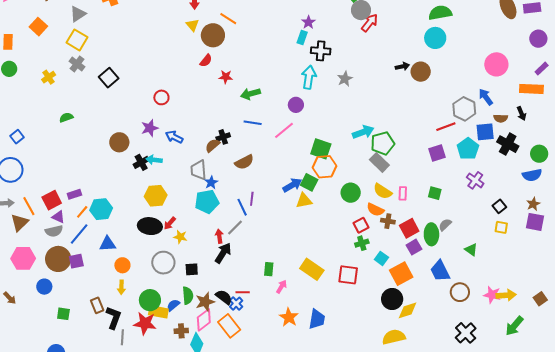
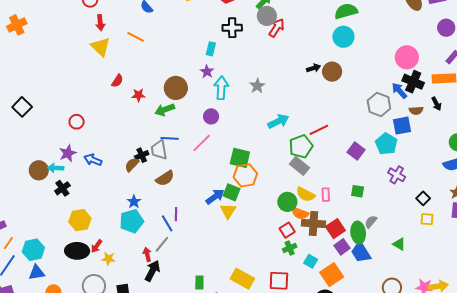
purple star: (308, 22) -> (207, 72), moved
yellow triangle: (192, 25) -> (101, 47), size x1.5
brown circle: (213, 35) -> (176, 88), moved
black cross: (321, 51) -> (232, 28), moved
red line: (446, 127) -> (319, 130), moved
cyan arrow: (363, 132) -> (278, 121), moved
black cross: (508, 144) -> (413, 82), moved
purple square: (437, 153) -> (356, 151), turned -30
cyan arrow: (154, 160) -> (56, 168), moved
gray trapezoid: (199, 170) -> (159, 150), moved
green circle: (351, 193) -> (287, 202), moved
yellow triangle: (304, 201) -> (228, 211), turned -42
cyan hexagon: (101, 209) -> (33, 250), moved
brown cross: (388, 221) -> (314, 224), size x1.6
blue trapezoid: (440, 271) -> (361, 252), moved

